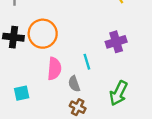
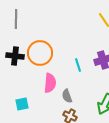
cyan line: (87, 62) -> (78, 65), moved

